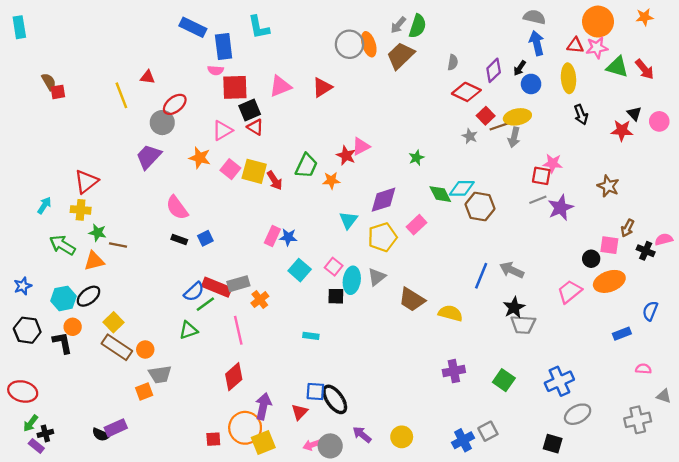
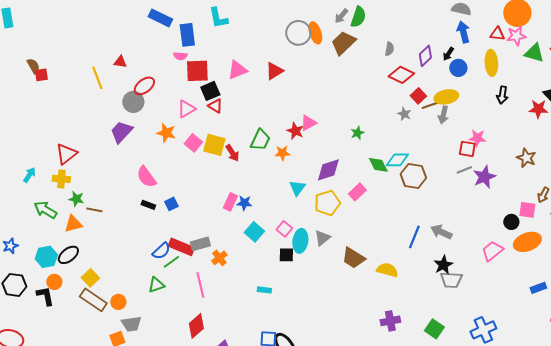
black arrow: (581, 115) -> (502, 95), turned 30

